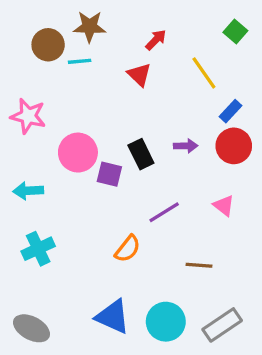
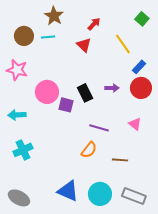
brown star: (90, 27) -> (54, 16), turned 30
brown circle: (48, 45) -> (24, 36), moved
purple line: (164, 212) -> (99, 128), turned 48
orange semicircle: (128, 249) -> (89, 150), moved
gray rectangle: (222, 325) -> (134, 196), turned 55

